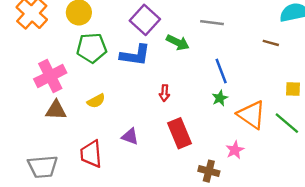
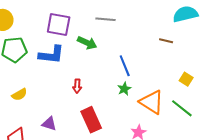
purple square: (145, 20) -> (59, 24), turned -30
gray line: (212, 23) -> (105, 19), moved
yellow square: (293, 89) -> (186, 79), turned 32

